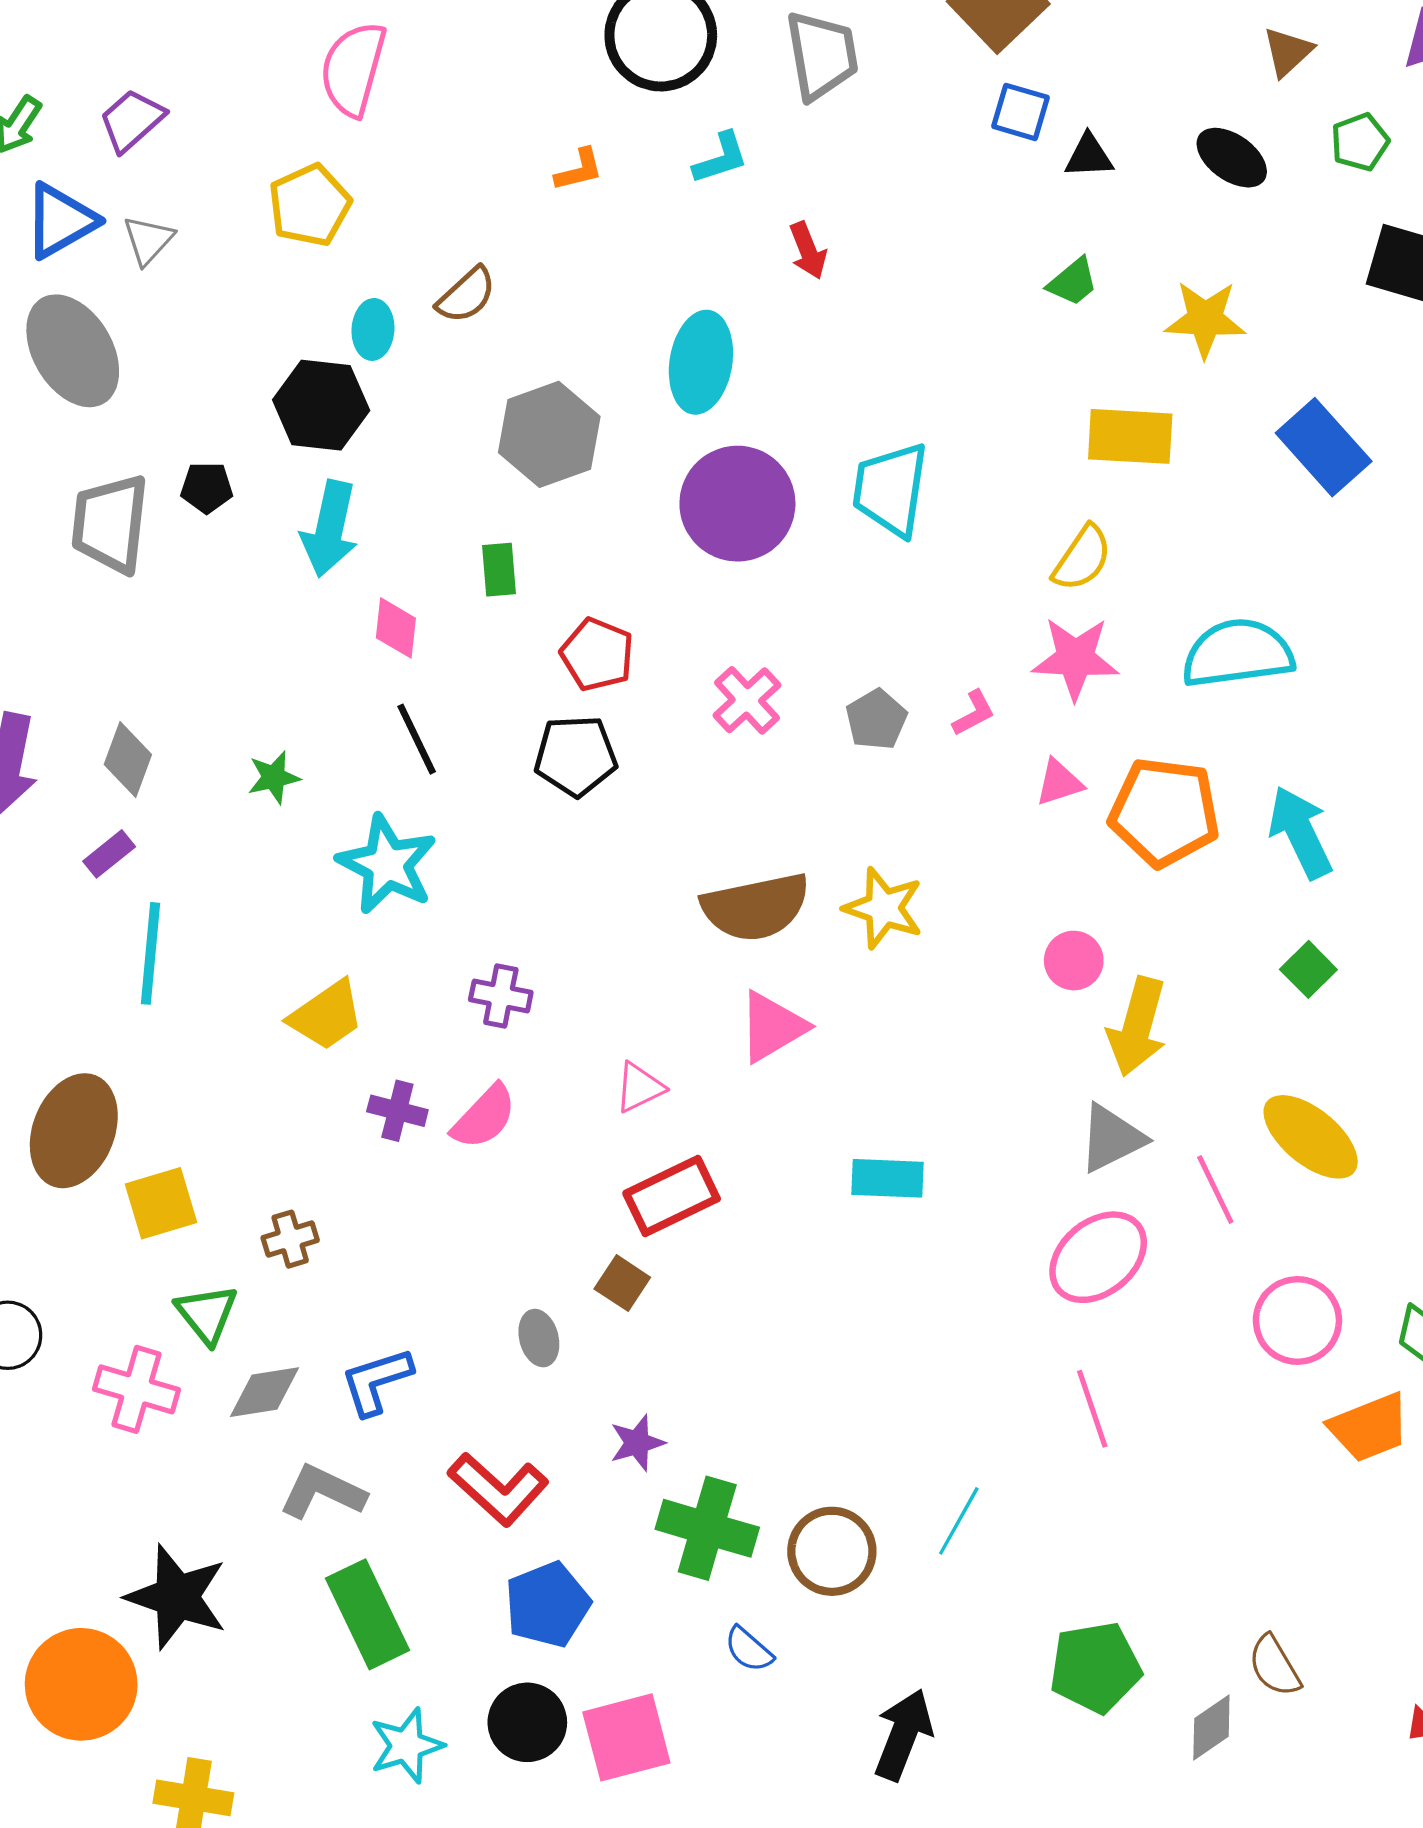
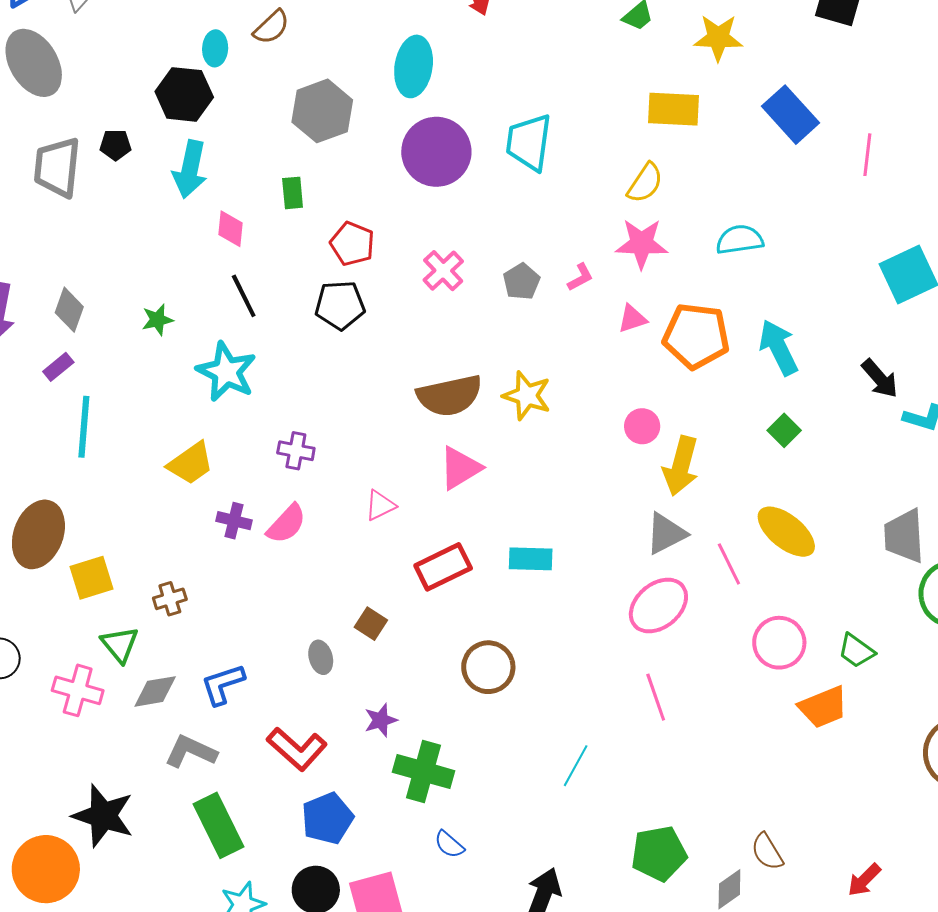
cyan semicircle: (1238, 653) -> (740, 240), size x0.7
red rectangle: (672, 1196) -> (443, 567), moved
brown circle: (832, 1551) -> (488, 667), moved

